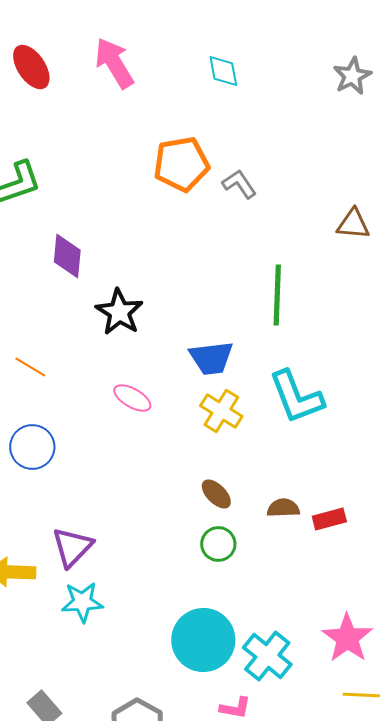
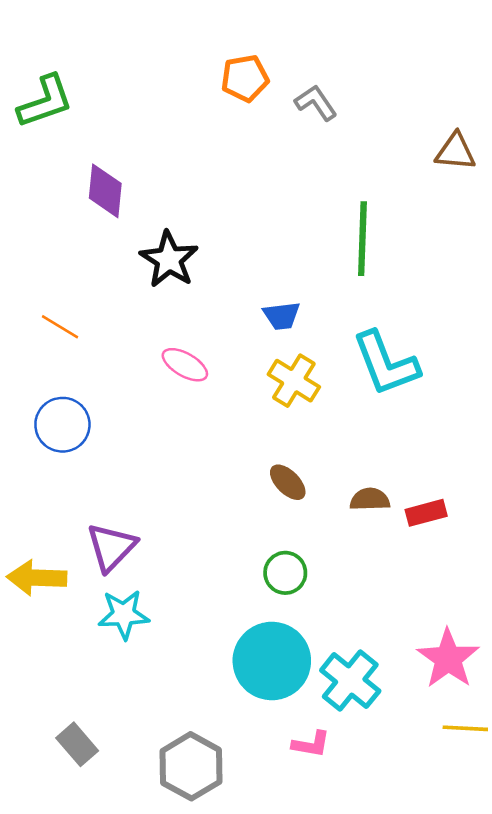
orange pentagon: (181, 164) -> (245, 78), size x0.7
blue trapezoid: (211, 358) -> (282, 316), size x0.7
green circle: (218, 544) -> (285, 573), moved

